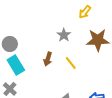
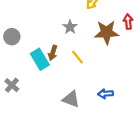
cyan rectangle: (16, 65) -> (40, 59), moved

